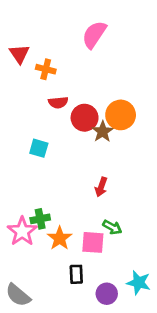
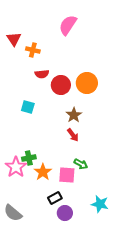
brown star: (103, 132) -> (74, 115), moved
red arrow: (101, 187) -> (73, 135), turned -56
black rectangle: (76, 274) -> (55, 198), turned 64
purple circle: (107, 294) -> (65, 213), moved

